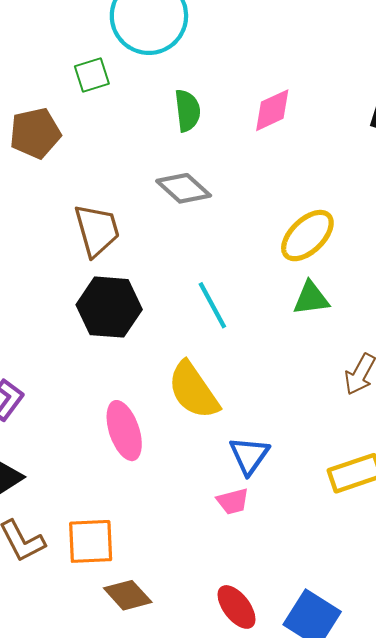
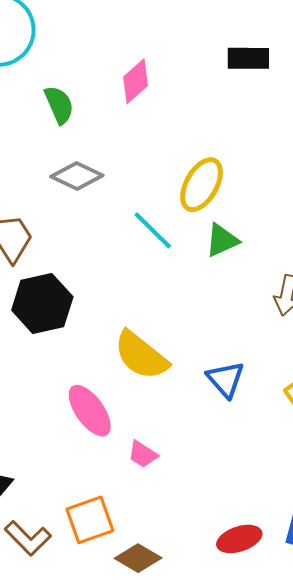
cyan line: (212, 305) -> (153, 230), moved
blue triangle: (249, 455) -> (226, 379), moved
pink trapezoid: (233, 501) -> (143, 454), moved, turned 64
red ellipse: (237, 607) -> (239, 539), turned -54

